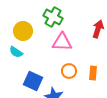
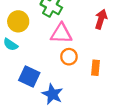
orange circle: (69, 71) -> (69, 57), moved

